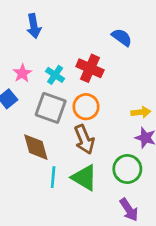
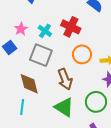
orange circle: (86, 107) -> (82, 54), moved
cyan line: (53, 177) -> (22, 107), moved

